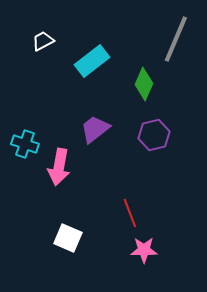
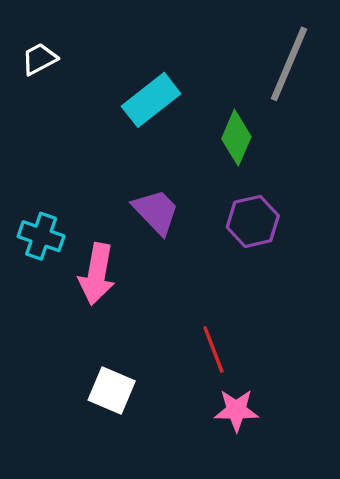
white trapezoid: (43, 41) -> (39, 59), moved
purple trapezoid: (95, 129) -> (156, 212), turned 84

